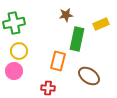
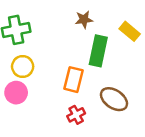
yellow rectangle: (101, 24) -> (130, 31), turned 63
red cross: (48, 88) -> (76, 115), moved, turned -32

